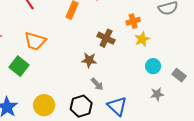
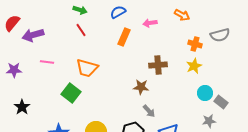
orange cross: (133, 21) -> (195, 44), moved, turned 32
brown cross: (106, 38) -> (158, 65), turned -30
gray rectangle: (179, 75) -> (221, 102), moved

